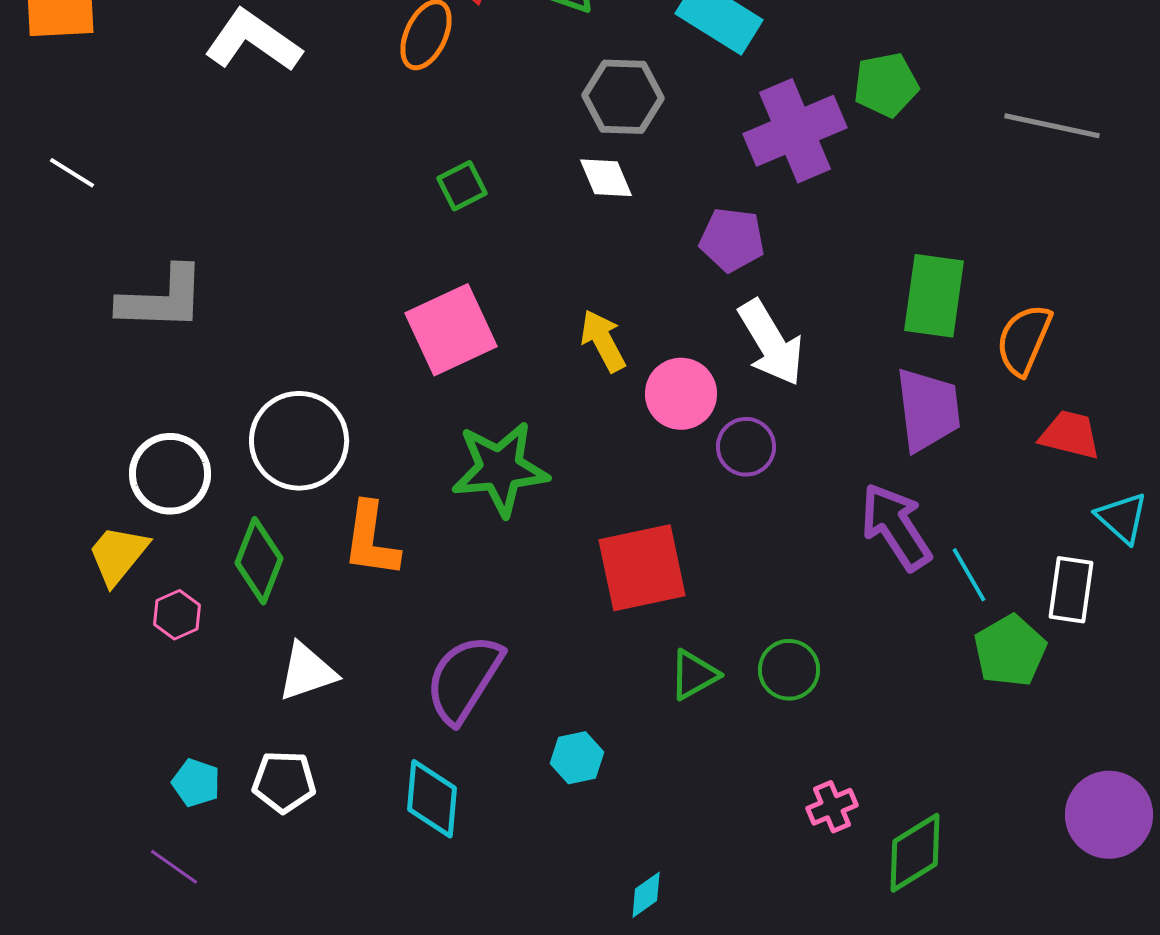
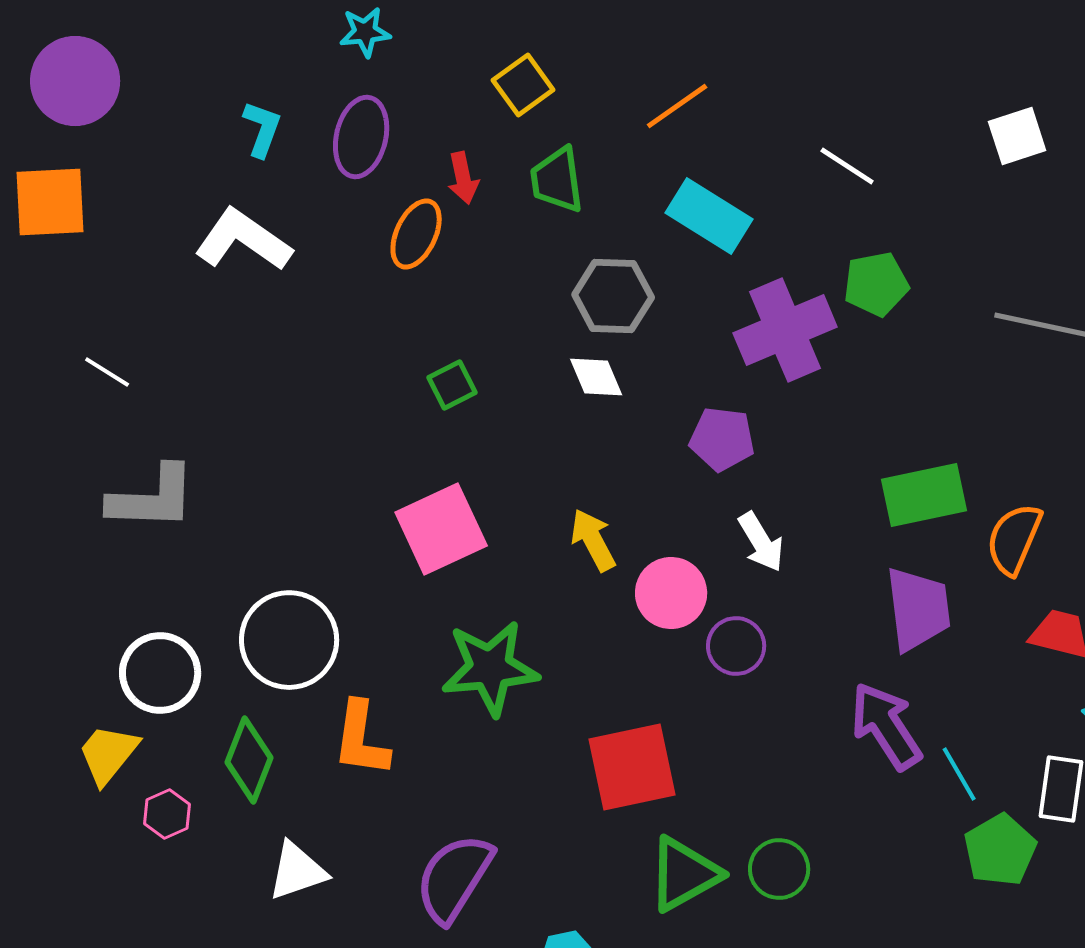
white line: (72, 173) -> (107, 372), moved
green rectangle: (934, 296) -> (924, 495), turned 70
white arrow: (771, 343) -> (761, 542), size x0.7
green triangle: (694, 675) -> (684, 874), size x1.5

